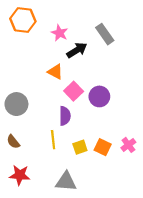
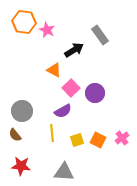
pink star: (60, 33) -> (47, 30), moved
gray circle: (16, 104) -> (22, 111), moved
purple semicircle: (65, 116) -> (63, 111), turned 60

